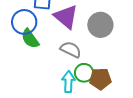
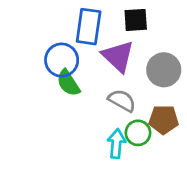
brown pentagon: (100, 79) -> (164, 120), moved

